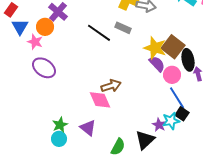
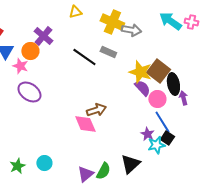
green star: (60, 125) -> (17, 166), moved
purple star: (159, 125) -> (147, 134), moved
purple triangle: (88, 128) -> (85, 174), moved, turned 42

